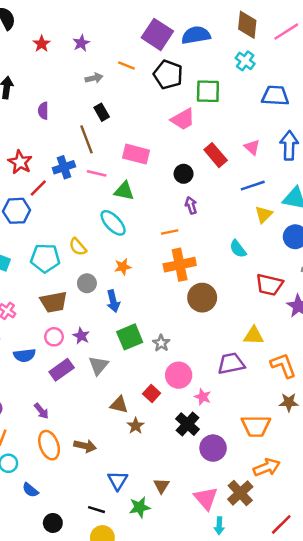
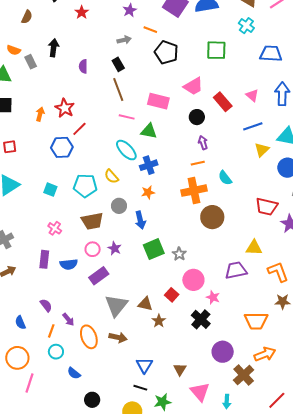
purple star: (81, 43) -> (130, 10), moved
black pentagon: (168, 75) -> (166, 52), moved
black rectangle: (102, 112) -> (118, 64), moved
pink trapezoid: (183, 119) -> (193, 86), moved
blue cross: (64, 167) -> (149, 165), moved
cyan ellipse: (113, 223) -> (126, 150), moved
orange line: (170, 232) -> (198, 163), moved
cyan semicircle: (238, 249) -> (225, 178), moved
gray triangle: (98, 365) -> (116, 305), moved, size x1.4
purple arrow: (41, 411) -> (68, 319), moved
purple circle: (213, 448) -> (223, 352), moved
pink triangle: (206, 498) -> (200, 392), moved
green star: (140, 507) -> (163, 402), moved
black line: (96, 510) -> (140, 388), moved

